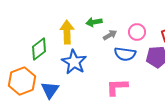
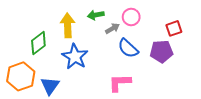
pink circle: (137, 32) -> (131, 17), moved
blue semicircle: (125, 54) -> (128, 48), turned 35

